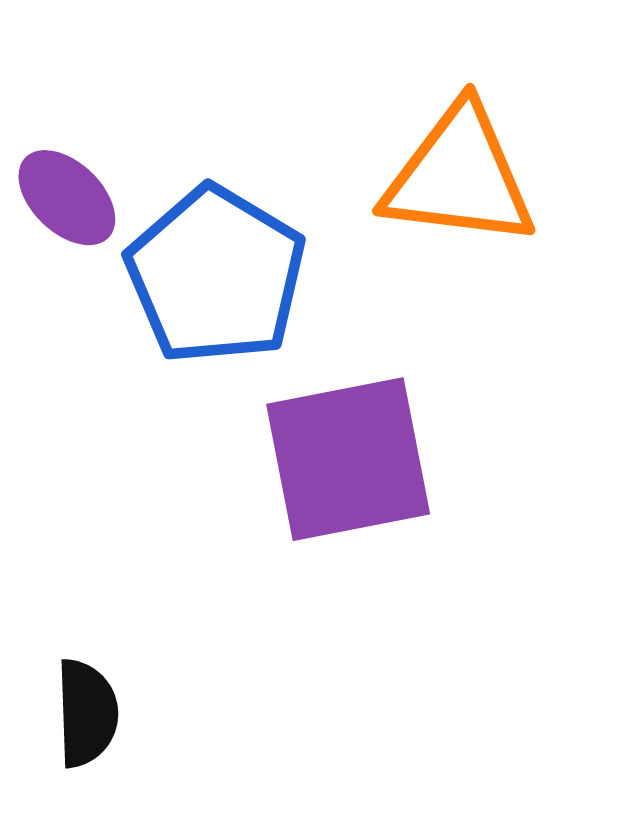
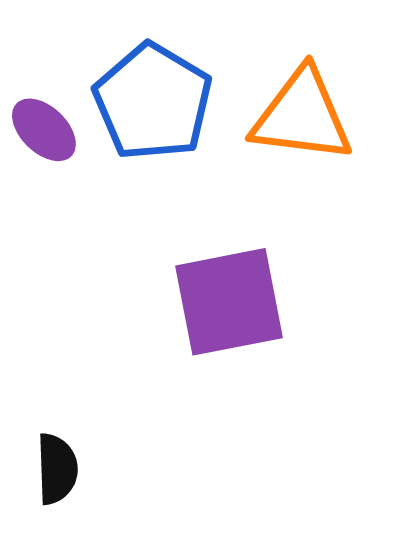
blue pentagon: (216, 275) -> (153, 102), moved

